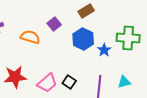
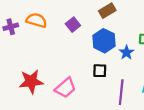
orange semicircle: (30, 37) -> (36, 20), moved
black square: (69, 82) -> (100, 71), moved, turned -32

